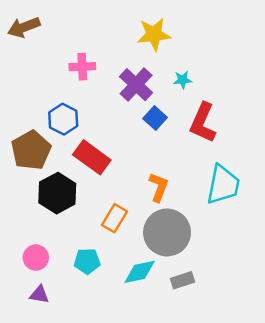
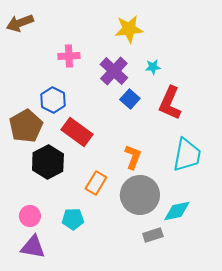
cyan diamond: (140, 272) -> (177, 211), moved
purple triangle: (39, 295) -> (33, 247), size x1.5

